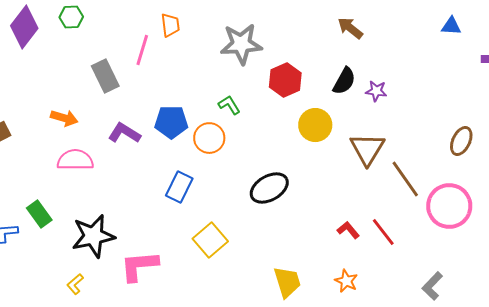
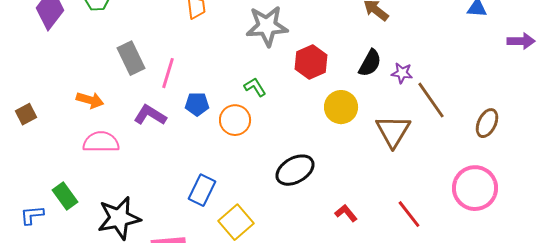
pink line: (142, 50) -> (168, 73), moved
blue pentagon: (171, 122) -> (197, 104), size x0.7
brown line: (405, 179) -> (431, 100), moved
blue rectangle: (179, 187) -> (202, 190), moved
red L-shape: (348, 230) -> (346, 213), moved

